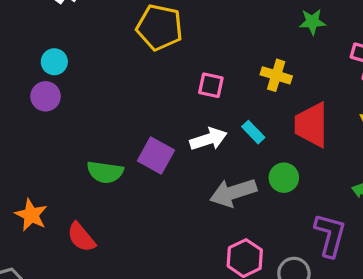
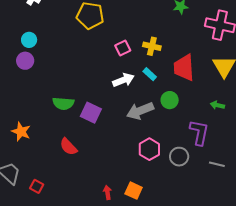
yellow cross: (276, 75) -> (152, 46), moved
pink square: (211, 85) -> (123, 48), turned -35
purple square: (156, 156) -> (91, 113), moved
red semicircle: (81, 237) -> (68, 147), moved

